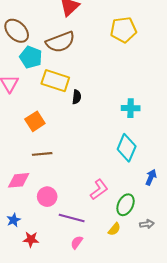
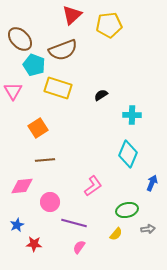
yellow pentagon: (123, 30) -> (109, 25), moved
black semicircle: (77, 97) -> (101, 95), moved, turned -128
pink L-shape: (99, 189) -> (93, 186), moved
green ellipse: (126, 205) -> (127, 210), turned 50

